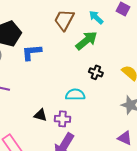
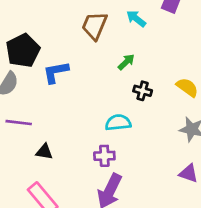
green arrow: (86, 41) -> (126, 62), moved, size x0.6
black triangle: (40, 115) -> (44, 152), moved

